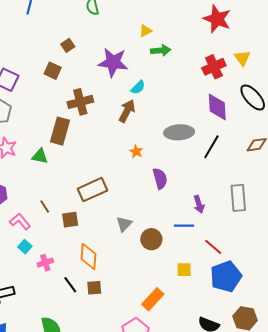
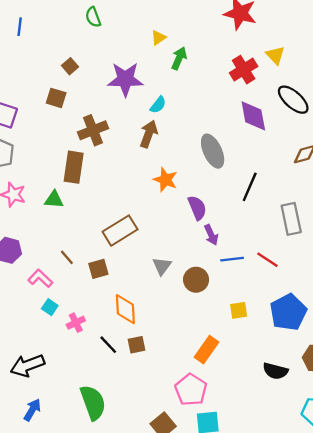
green arrow: (161, 50) -> (179, 58), turned -54
gray ellipse: (179, 132) -> (213, 151), turned 76
black line: (211, 147) -> (250, 187), moved
orange star: (136, 151) -> (165, 180), size x1.5
purple arrow: (199, 204) -> (211, 235), moved
red line: (213, 247) -> (267, 260), moved

